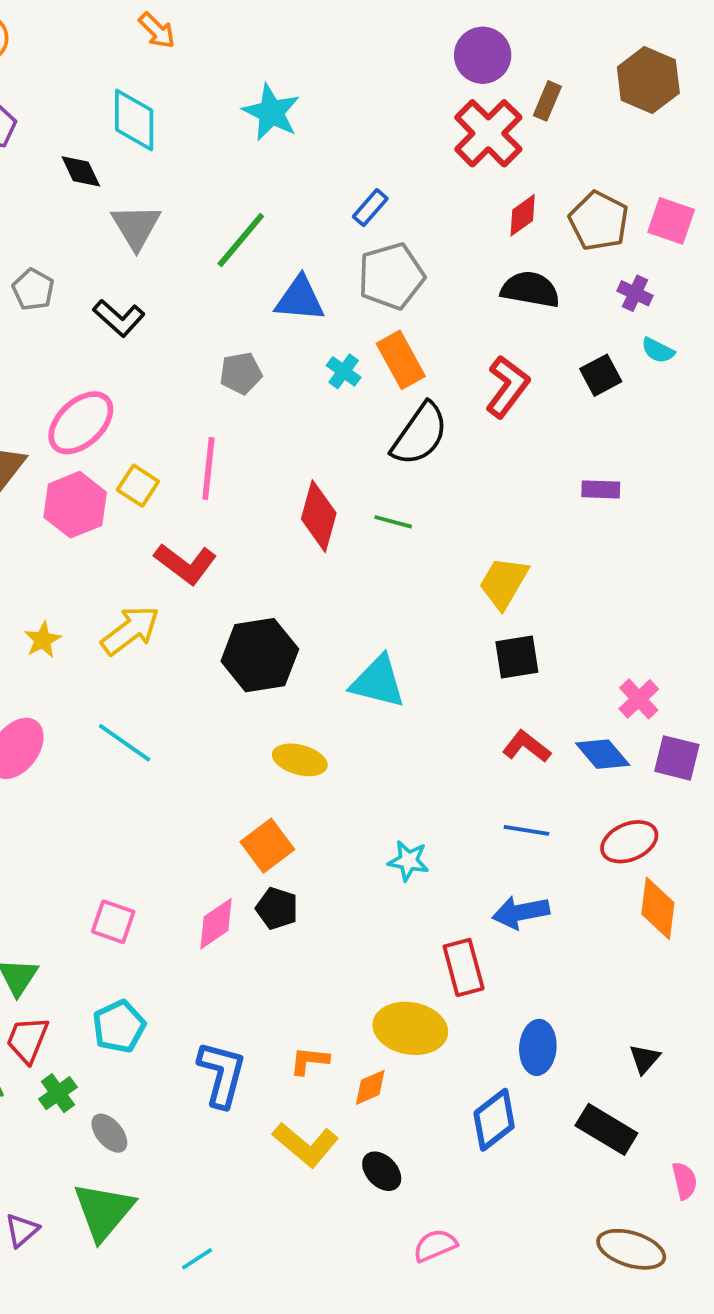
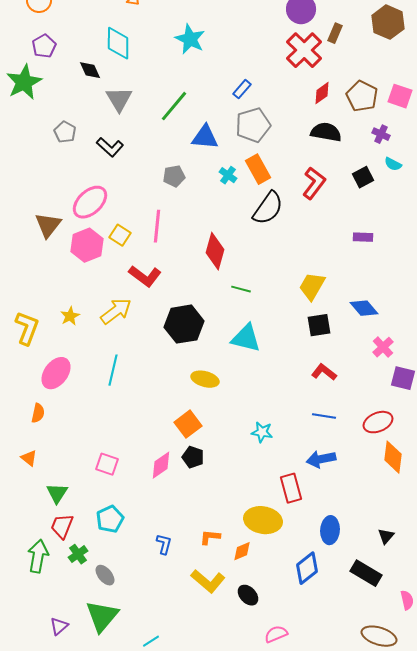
green line: (393, 522) -> (241, 289), moved
cyan line: (125, 743) -> (113, 370), turned 68
blue diamond: (603, 754) -> (364, 308), moved
blue L-shape: (222, 1074) -> (164, 544), size x0.6

